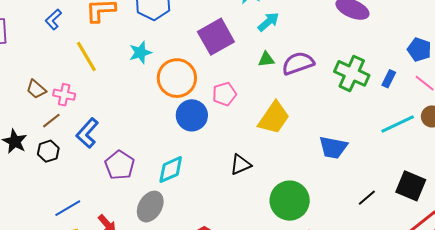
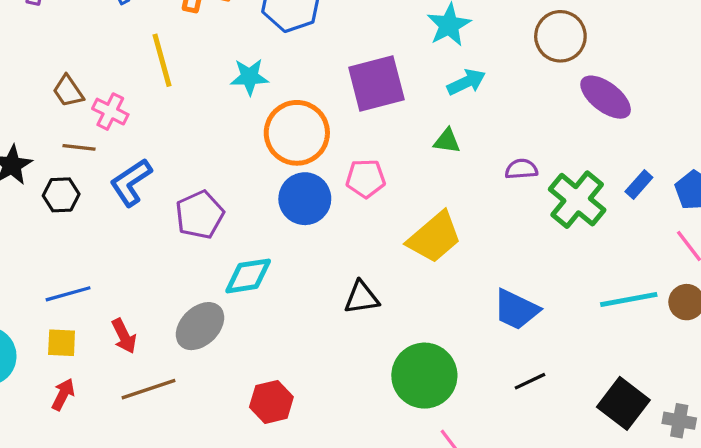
purple semicircle: (298, 63) -> (521, 169), moved, size x0.6
blue rectangle: (389, 79) -> (639, 185), moved
brown line: (51, 121) -> (79, 147), turned 30
purple pentagon: (120, 165) -> (200, 215), moved
black line: (367, 198) -> (530, 381), moved

